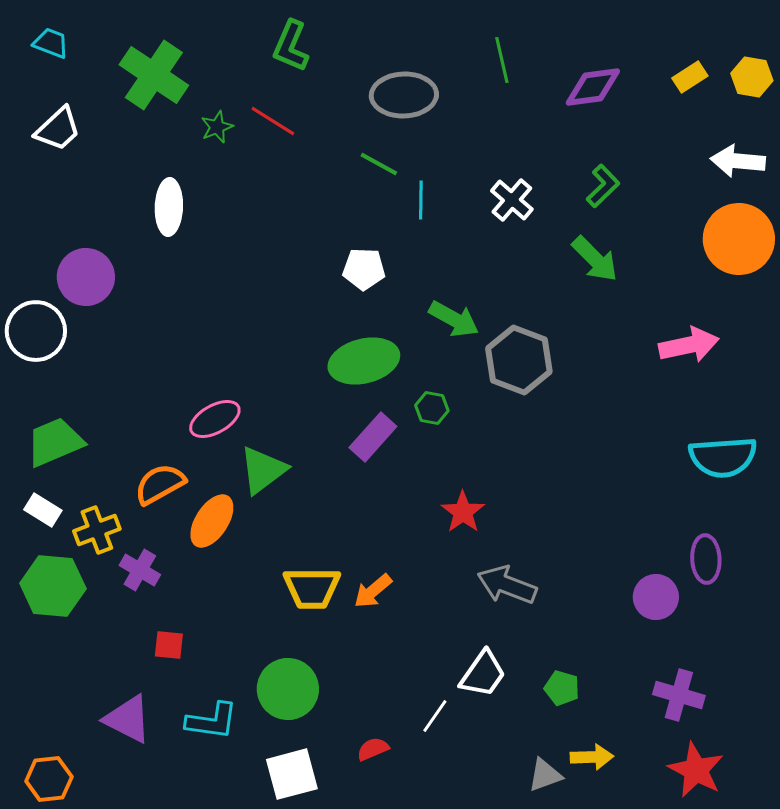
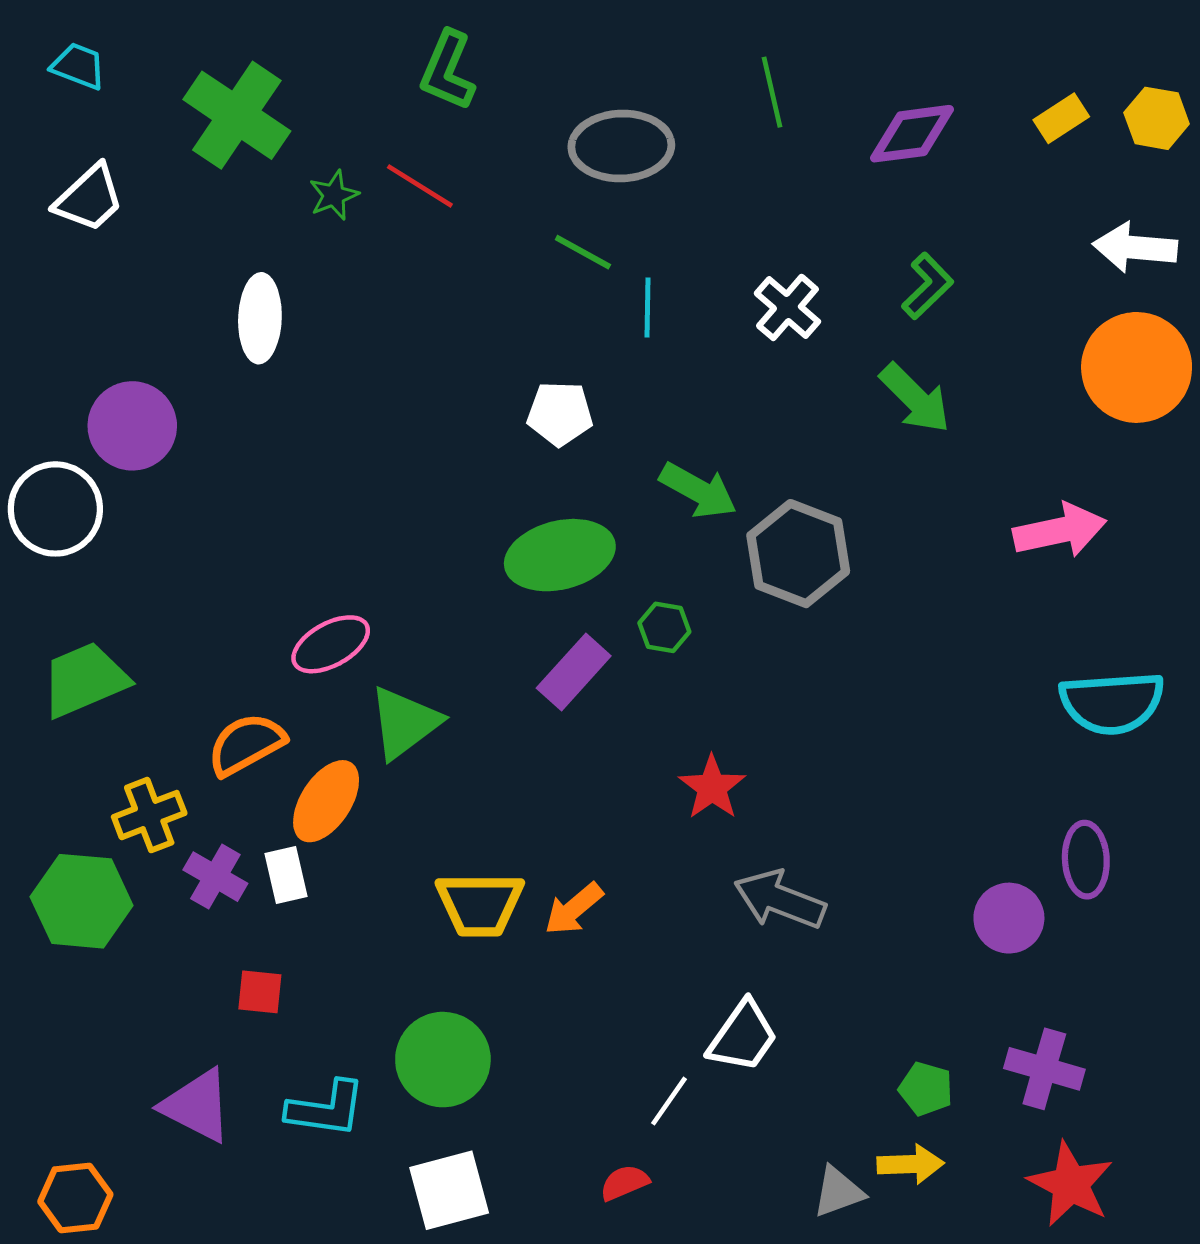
white rectangle: (43, 510) -> (286, 875), moved, turned 45
green pentagon: (562, 688) -> (926, 1089), moved
red semicircle: (373, 749) -> (624, 1183), moved

